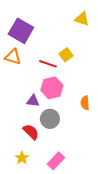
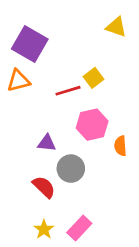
orange triangle: (13, 57) -> (18, 81), turned -30
red line: (48, 64) -> (68, 91), turned -36
pink hexagon: (52, 88) -> (92, 125), moved
yellow star: (22, 158) -> (44, 229), moved

